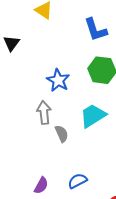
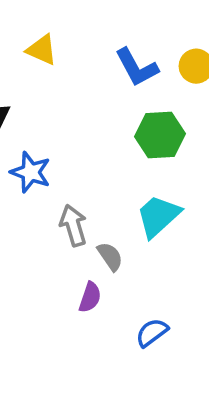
blue star: (58, 80) -> (31, 172), moved
purple semicircle: (41, 185) -> (90, 297), moved

